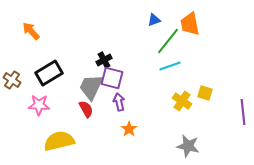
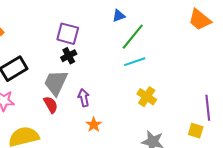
orange trapezoid: (190, 24) -> (200, 20), moved, turned -40
purple square: (112, 78) -> (68, 34), moved
yellow square: (205, 93) -> (196, 131), moved

